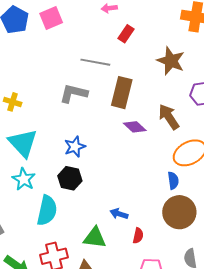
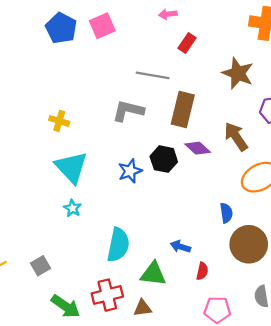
black hexagon: (70, 178) -> (164, 159), moved
cyan star: (24, 179) -> (72, 208), size x0.7
blue semicircle: (173, 181) -> (226, 213), moved
cyan semicircle: (47, 210) -> (118, 245), moved

